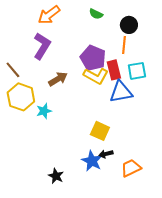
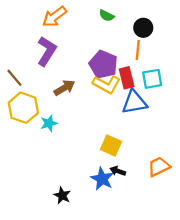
black arrow: (106, 154) -> (118, 171), turned 32
orange trapezoid: (131, 168) -> (159, 167), moved

